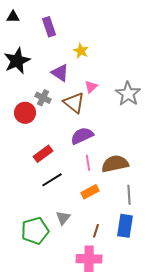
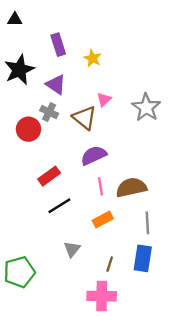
purple rectangle: (49, 27) -> (58, 45), moved
purple triangle: (60, 73) -> (56, 85), moved
green pentagon: (35, 231) -> (19, 272), moved

